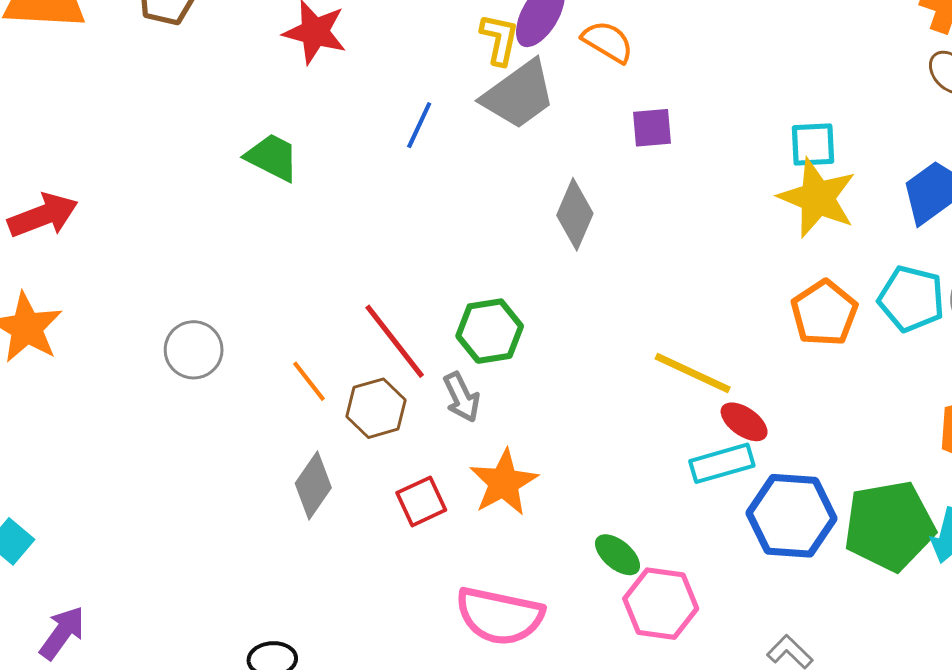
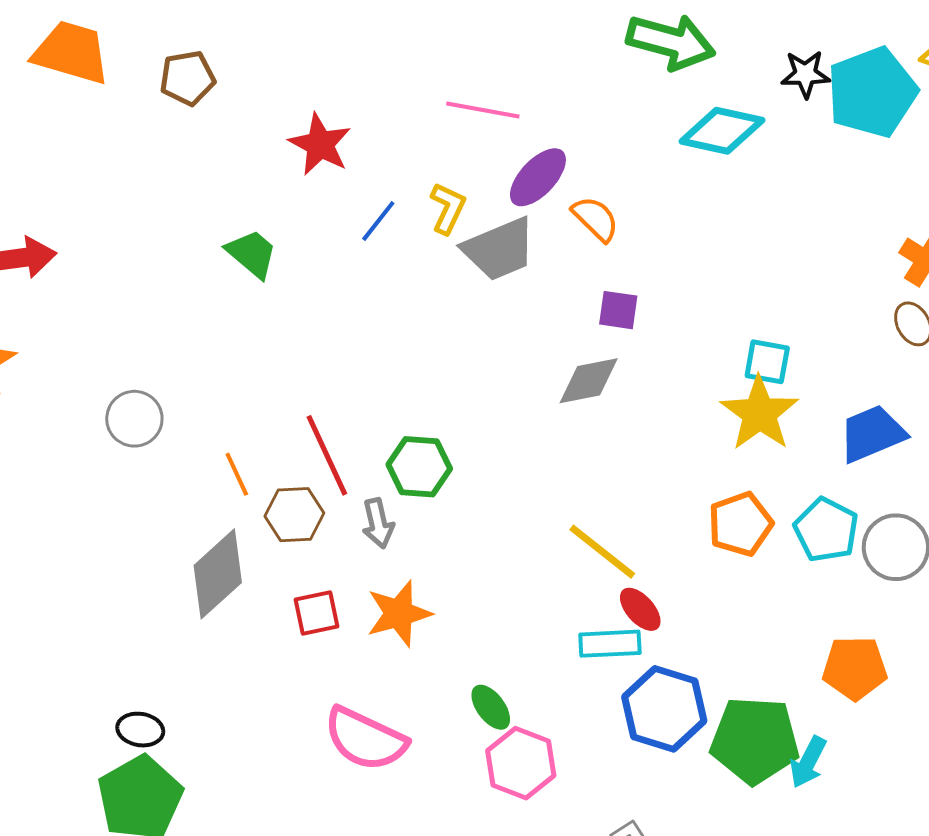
yellow L-shape: (499, 39) -> (448, 208), moved
blue line: (419, 125) -> (378, 221), moved
gray diamond: (575, 214) -> (589, 381), moved, turned 42
gray diamond: (313, 485) -> (218, 574), size x1.4

